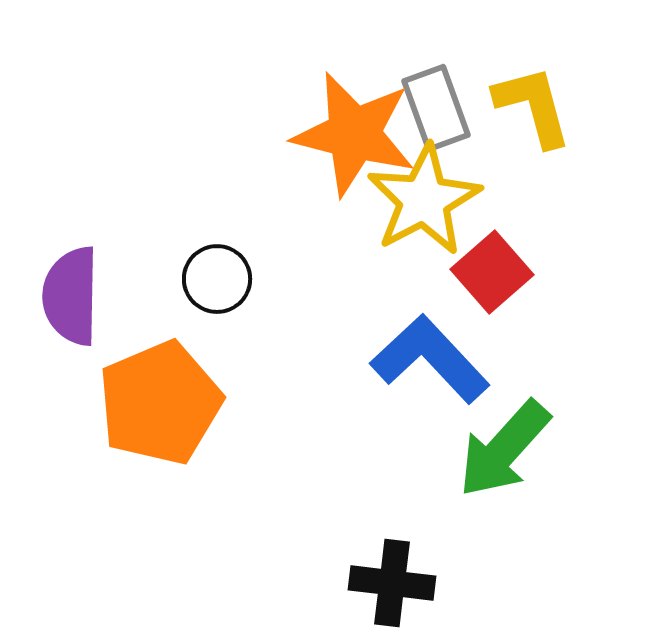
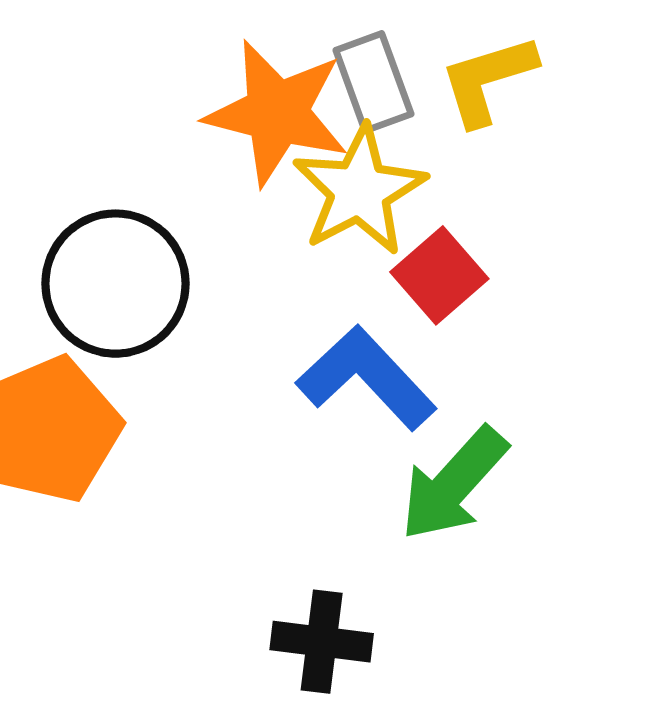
yellow L-shape: (533, 106) -> (488, 80), turned -92
black circle: (217, 279) -> (116, 284), size x1.8

